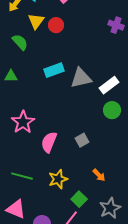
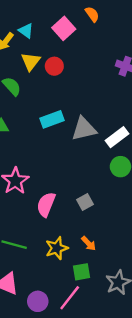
orange arrow: (99, 175) -> (89, 243), moved
green square: (79, 199) -> (81, 272), turned 35

